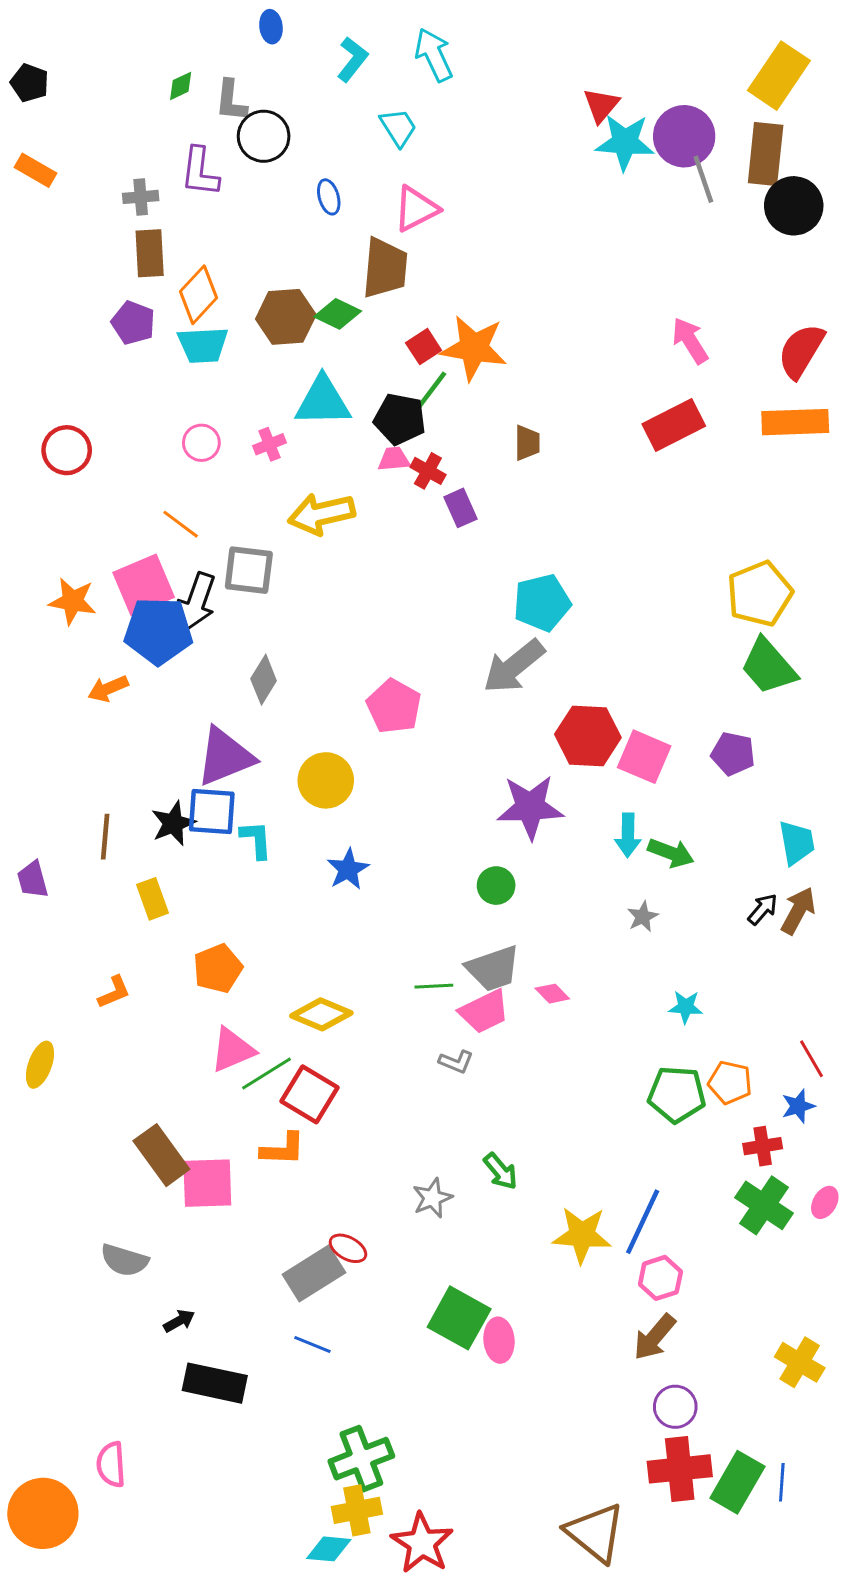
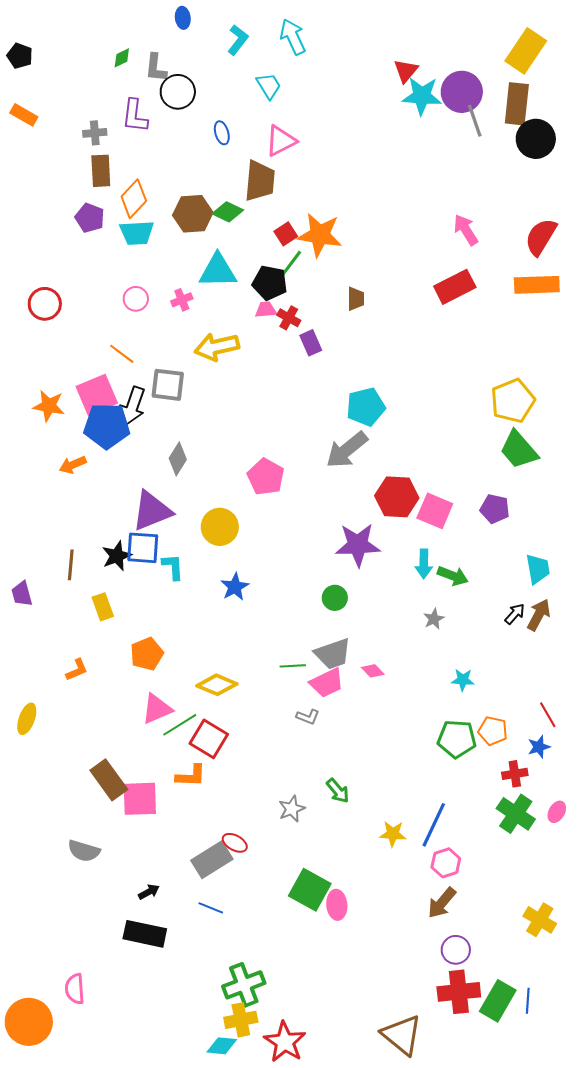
yellow star: (582, 1235) -> (393, 834), size x0.7
black arrow: (179, 1321) -> (149, 892), moved

